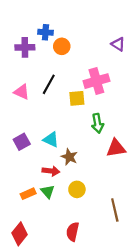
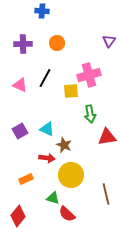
blue cross: (45, 32) -> (42, 11), moved
purple triangle: (118, 44) -> (109, 41), turned 32
yellow circle: (77, 189) -> (71, 175), size x1.6
green triangle: (48, 192) -> (53, 198), moved, turned -32
red semicircle: (73, 232) -> (67, 214), turned -60

